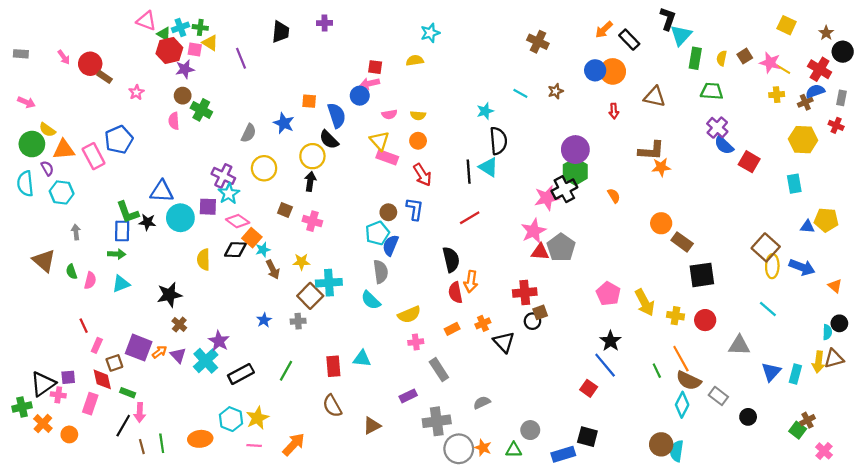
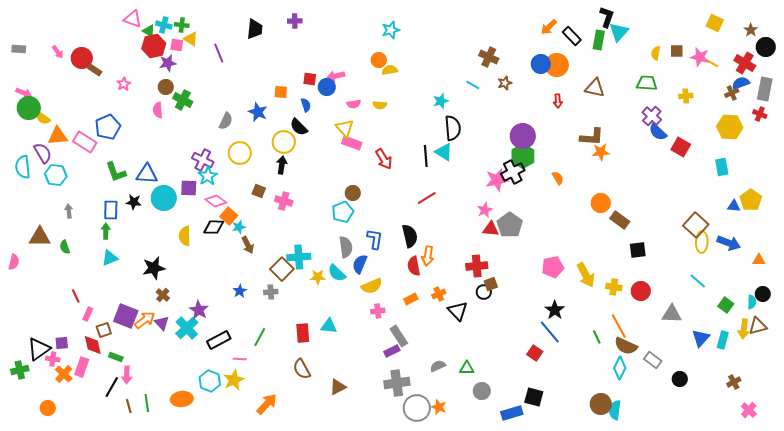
cyan cross: (180, 27) -> (164, 25), turned 35
brown cross: (538, 42) -> (489, 57), moved
brown square: (745, 56) -> (677, 51), turned 32
green rectangle: (695, 58) -> (599, 40), moved
yellow semicircle: (415, 60) -> (390, 70), moved
red square: (375, 67) -> (310, 79), moved
yellow cross: (777, 95) -> (686, 96), moved
gray rectangle: (842, 98) -> (765, 89), size x1.6
blue semicircle: (337, 115) -> (306, 105), size x0.6
orange circle: (418, 141) -> (379, 60), moved
green circle: (32, 144) -> (29, 108), moved
pink rectangle: (94, 156) -> (85, 142), turned -30
purple semicircle: (47, 168) -> (43, 153), size x1.5
blue L-shape: (415, 209) -> (375, 239), moved
green L-shape: (128, 212) -> (116, 172), moved
yellow pentagon: (826, 220) -> (751, 200), turned 30
pink star: (534, 231) -> (485, 210), size x0.7
blue semicircle: (391, 245) -> (360, 264), moved
green arrow: (117, 254) -> (106, 231), turned -91
brown triangle: (44, 261) -> (40, 237), turned -40
yellow star: (301, 262) -> (318, 277), moved
black square: (702, 275) -> (638, 250), size x0.7
pink semicircle: (90, 280) -> (14, 262), moved
orange triangle: (835, 286) -> (759, 260), turned -40
pink pentagon: (608, 294) -> (553, 267), turned 30
orange arrow: (160, 352) -> (145, 320), size x1.5
purple rectangle: (408, 396) -> (392, 351), moved
orange cross: (43, 423) -> (64, 374), moved
green square: (798, 430) -> (726, 305), moved
orange circle: (69, 434) -> (48, 408), moved
pink line: (254, 445) -> (240, 359), moved
green triangle: (514, 450) -> (467, 368), moved

